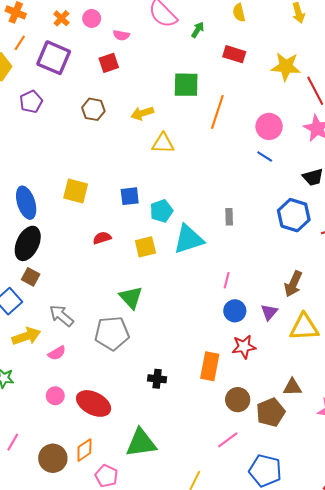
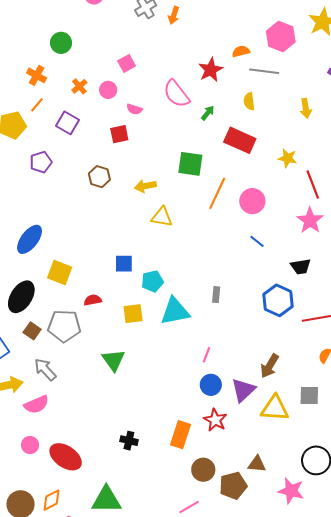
red rectangle: (234, 54) -> (240, 140), size x1.4
purple square: (54, 58) -> (67, 123), size x0.7
yellow star: (286, 67) -> (288, 158), size x0.7
pink circle: (269, 126) -> (252, 201), moved
yellow square: (76, 191) -> (60, 273), moved
blue ellipse: (26, 203) -> (30, 239), moved, turned 48
brown square: (31, 277) -> (32, 331), moved
purple triangle: (269, 312) -> (243, 390), size x1.5
gray pentagon: (112, 333) -> (64, 326), moved
red star: (244, 347) -> (215, 420), turned 30
pink semicircle: (57, 353) -> (36, 405), size x1.4

